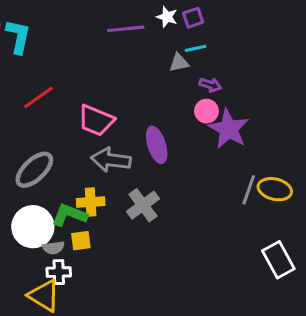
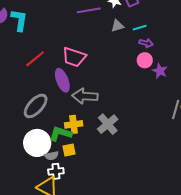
cyan line: (196, 48) -> (140, 28), moved
gray triangle: (179, 63) -> (117, 26), moved
pink trapezoid: (96, 120) -> (74, 57), moved
purple star: (229, 129) -> (160, 71), size x0.6
purple ellipse: (157, 145) -> (62, 80), moved

